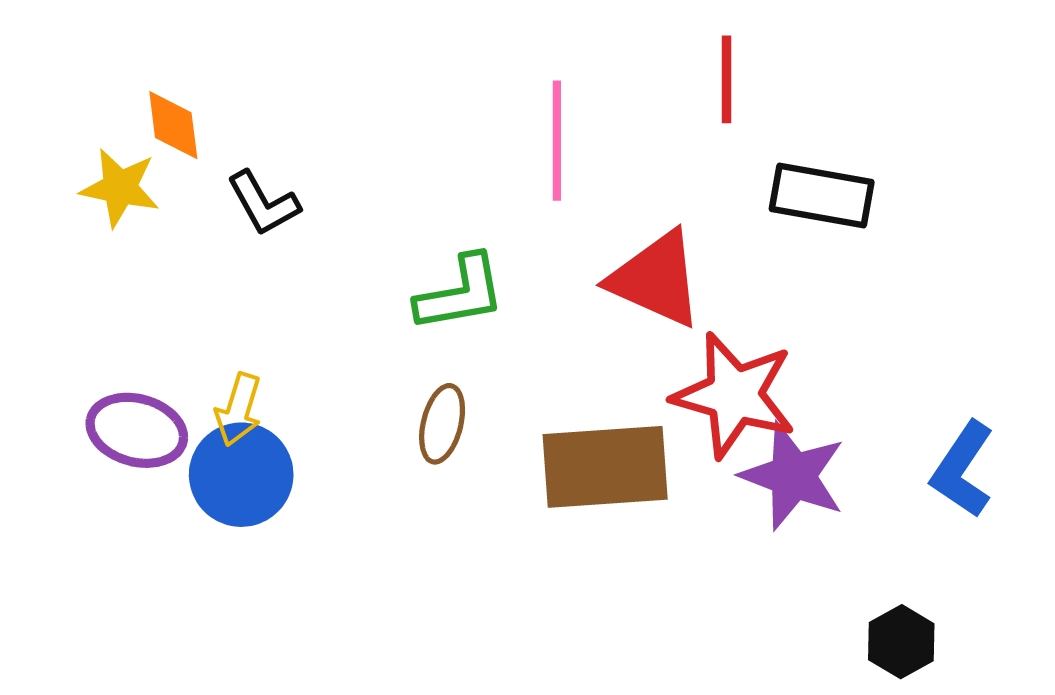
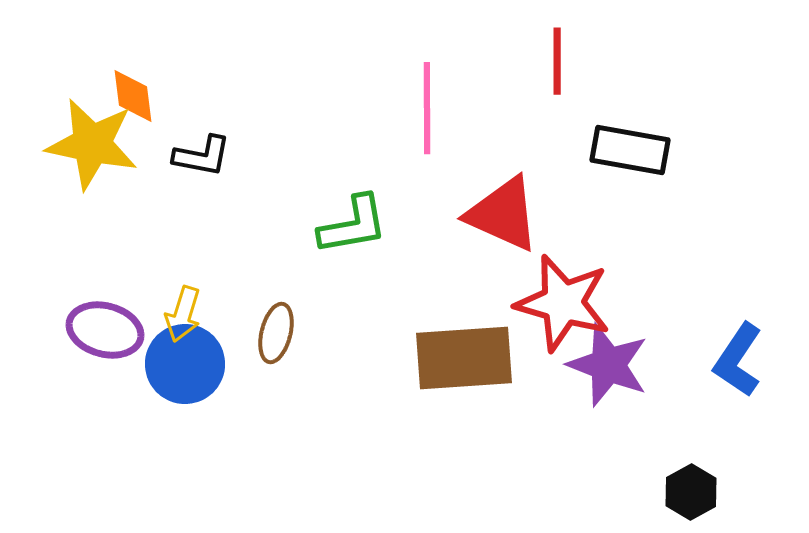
yellow star: (120, 188) -> (92, 144), size x1.5
black L-shape: (263, 203) -> (202, 156), turned -50
brown ellipse: (442, 424) -> (276, 333), moved

